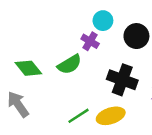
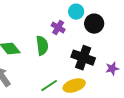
cyan circle: (103, 21) -> (76, 12), moved
green semicircle: (70, 64) -> (42, 46), turned -66

